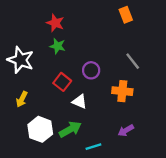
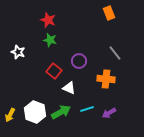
white star: (21, 60) -> (18, 52), size x0.6
yellow arrow: (22, 99) -> (10, 115), moved
cyan line: (93, 147) -> (87, 109), moved

